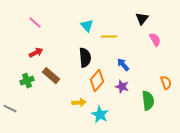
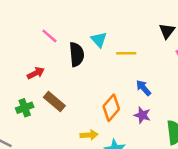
pink line: (35, 23) -> (49, 36), moved
black semicircle: (85, 58) -> (77, 54), moved

